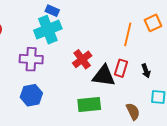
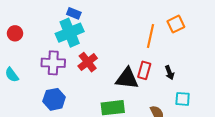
red cross: (82, 59) -> (88, 62), moved

